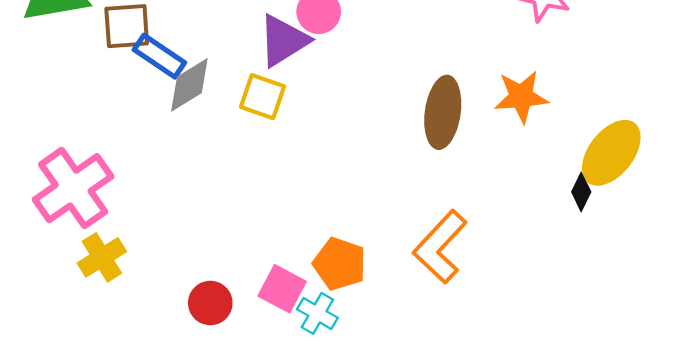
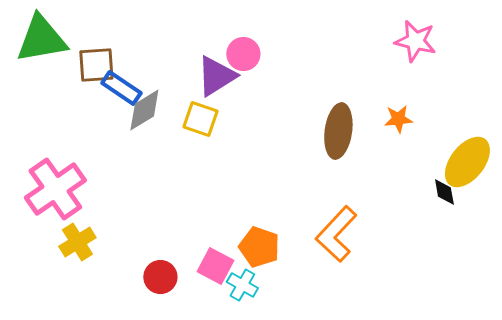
orange star: (521, 97) -> (398, 119), size x0.7
black diamond: (581, 192) -> (444, 192), turned -36

